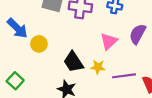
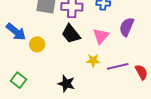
black trapezoid: (73, 62) -> (71, 34), moved

